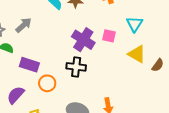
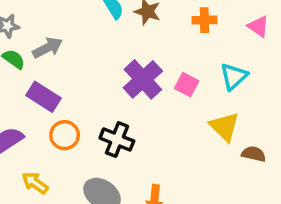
gray arrow: (24, 25) -> (47, 48), moved
brown semicircle: (158, 65) -> (254, 154), turned -128
black cross: (76, 67) -> (117, 140), moved

